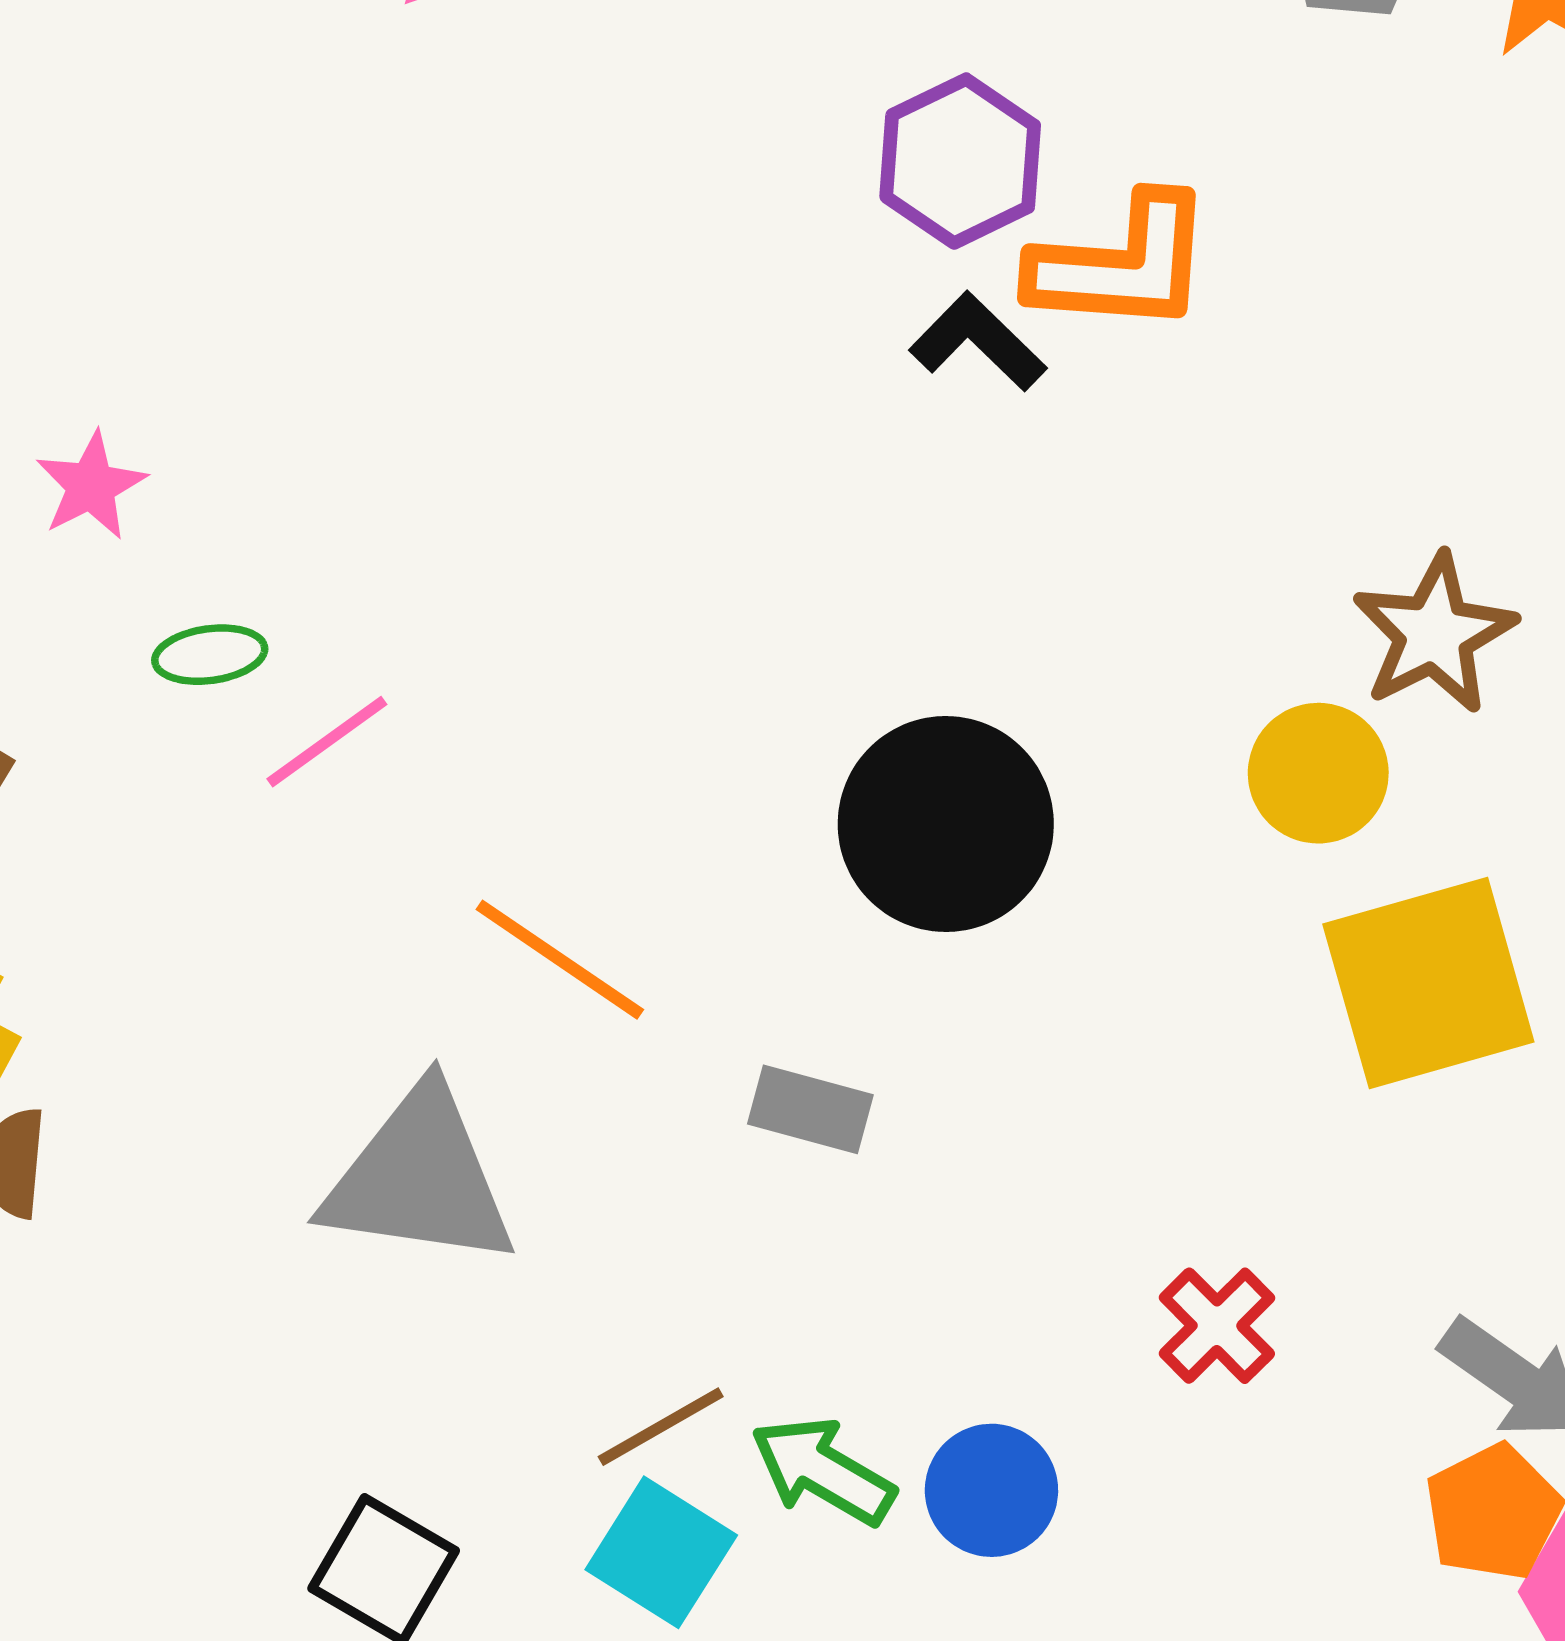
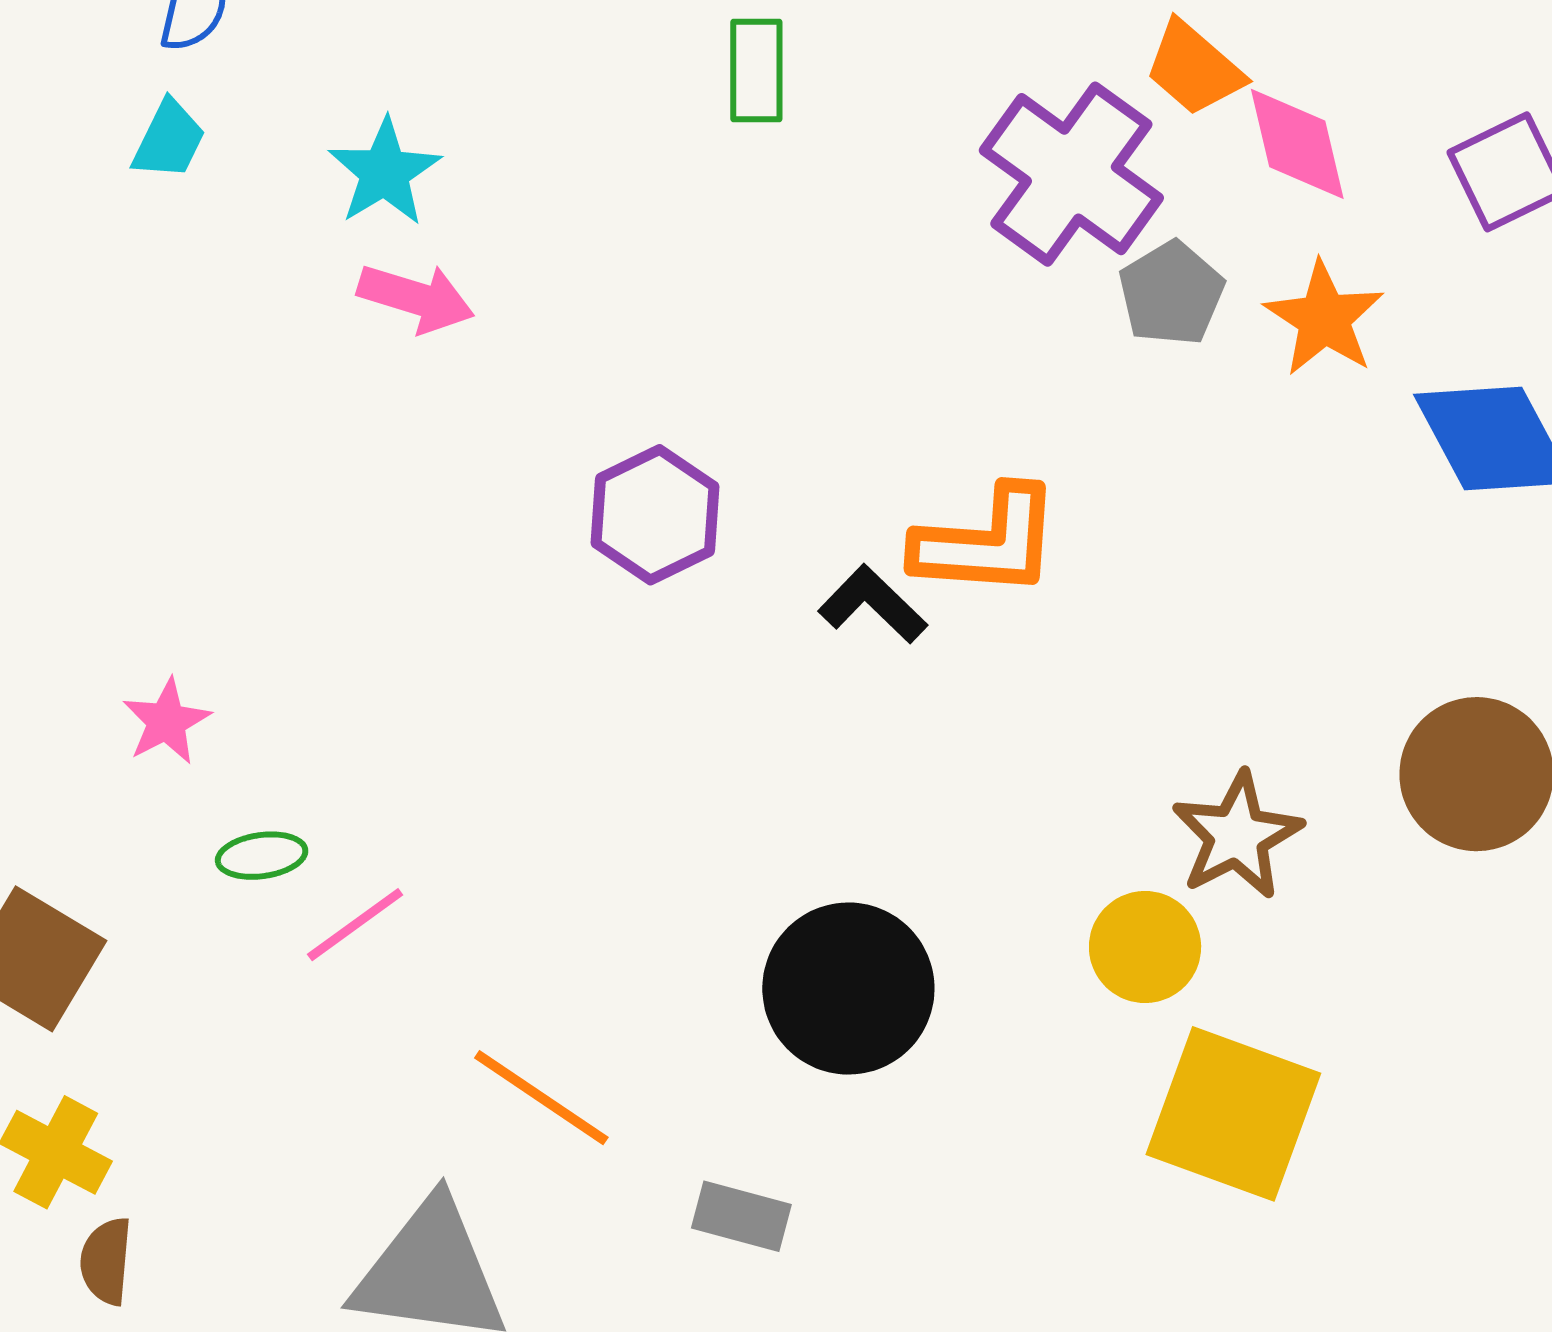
purple hexagon: (960, 161) -> (655, 515), moved
yellow square: (1428, 983) -> (1233, 1114), turned 36

